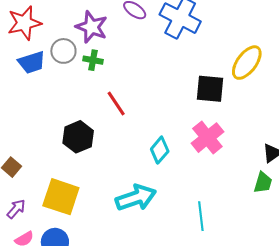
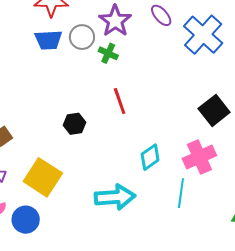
black square: (210, 89) -> (214, 110), turned 32
black hexagon: (78, 137) -> (74, 124), size x0.7
cyan line: (201, 216) -> (181, 193), moved

